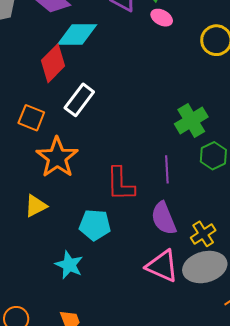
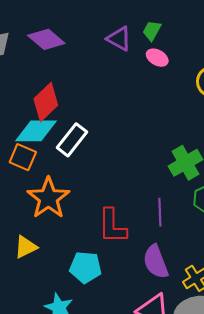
cyan diamond: (77, 35) -> (36, 131), moved

